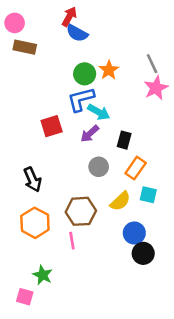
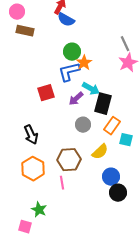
orange star: (109, 70) -> (84, 63), moved
cyan arrow: (99, 112) -> (91, 89), moved
black rectangle: (124, 140) -> (103, 104), size x1.5
cyan square: (148, 195) -> (126, 140), moved

